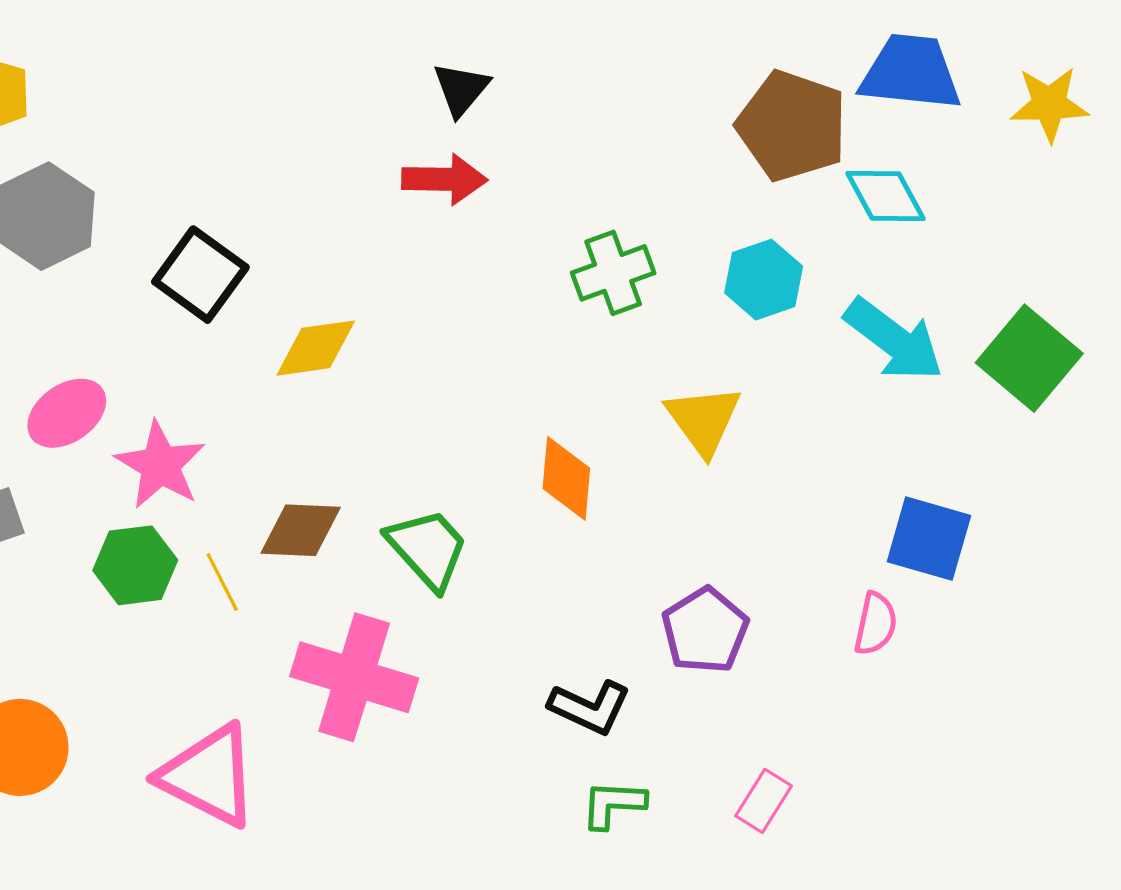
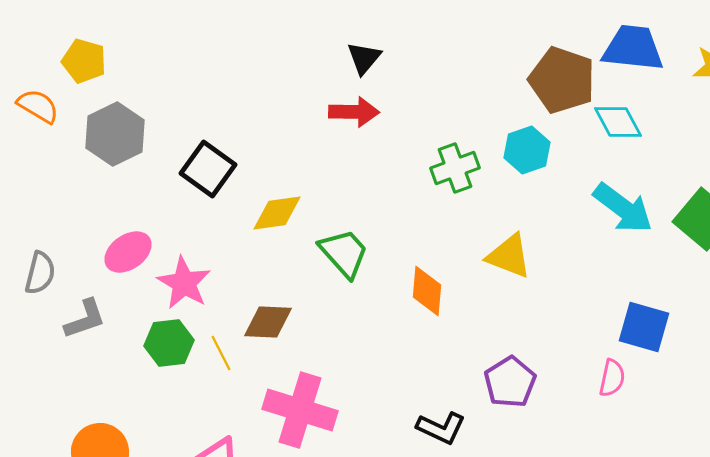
cyan hexagon: (764, 280) -> (527, 150), moved
yellow triangle: (703, 420) -> (509, 256), turned -33
green trapezoid: (428, 549) -> (344, 253), moved

